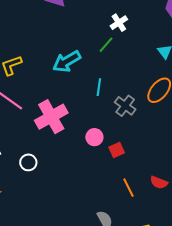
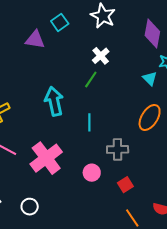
cyan arrow: (67, 61) -> (54, 101), turned 116
gray cross: (125, 106) -> (118, 149), moved, turned -30
red square: (117, 150) -> (125, 185), moved

